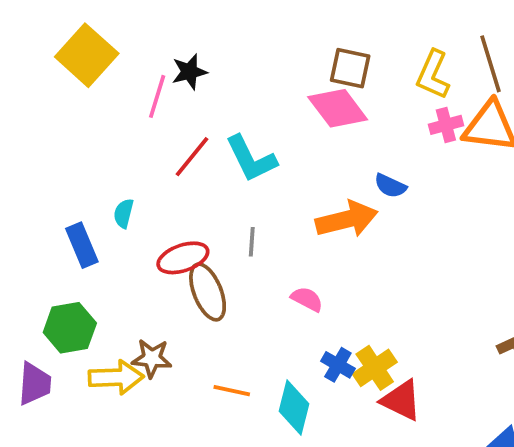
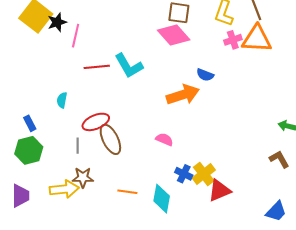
black star: (189, 72) -> (57, 22), moved
red line: (192, 157) -> (97, 67), turned 50
gray line: (252, 242) -> (78, 146), moved
blue rectangle: (82, 245) -> (30, 123), moved, size x0.7
green hexagon: (70, 328) -> (29, 150), moved
red triangle: (401, 400) -> (219, 190), turned -45

